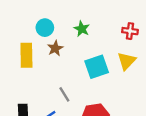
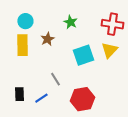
cyan circle: (45, 28) -> (25, 21), moved
red cross: (130, 31) -> (112, 24), size x1.5

